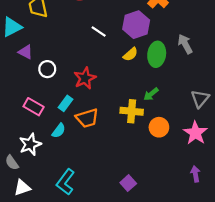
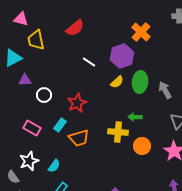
gray arrow: (185, 44) -> (165, 90), moved
purple triangle: (26, 52) -> (25, 80), turned -32
green arrow: (151, 94) -> (135, 117), turned 40
cyan semicircle: (59, 131) -> (54, 166), moved

